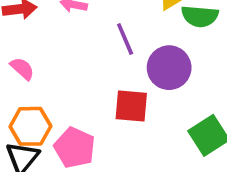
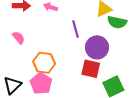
red square: (131, 106) -> (91, 69), moved
orange hexagon: (30, 126) -> (44, 63), moved

